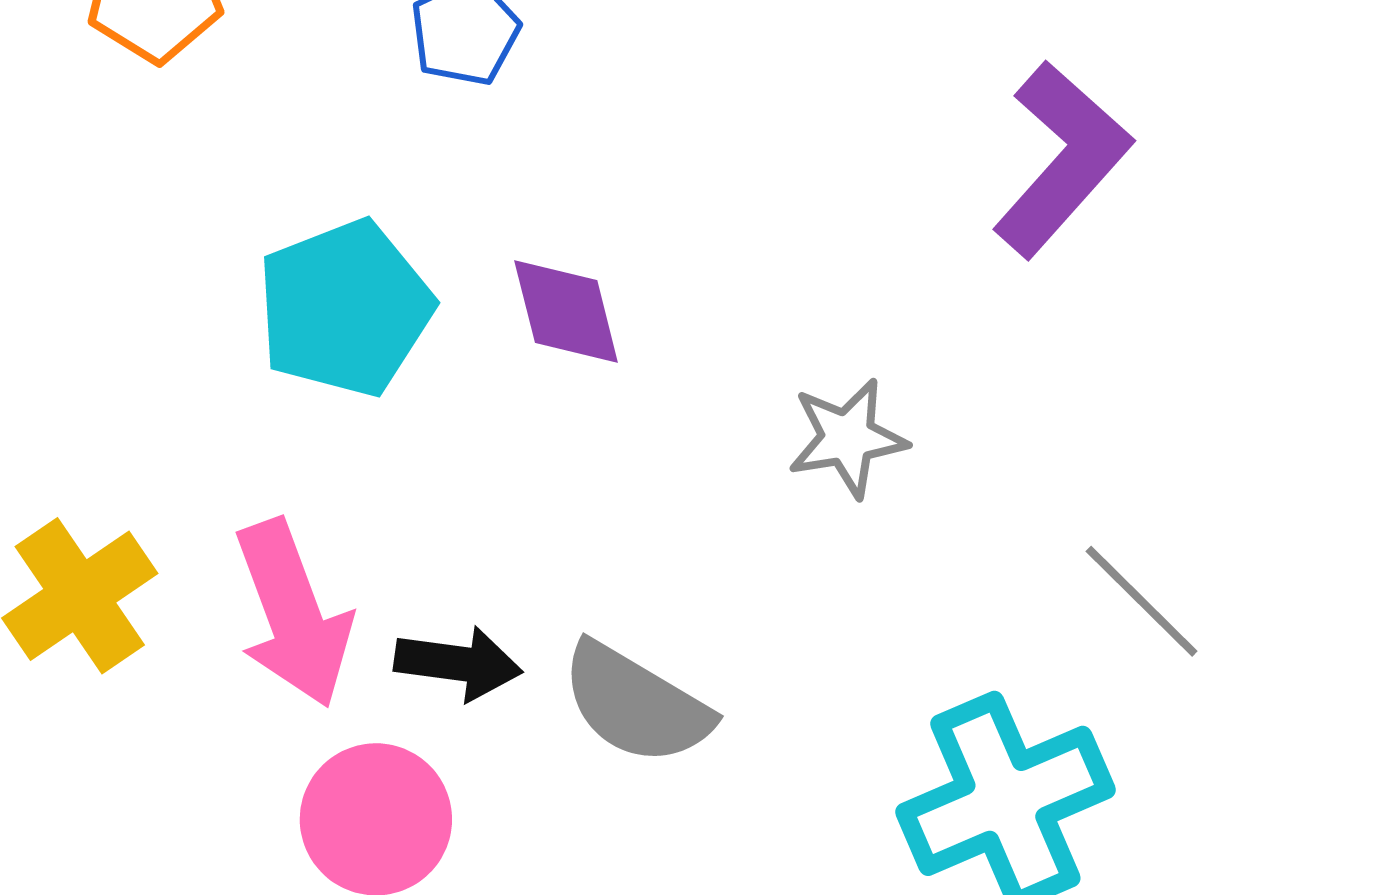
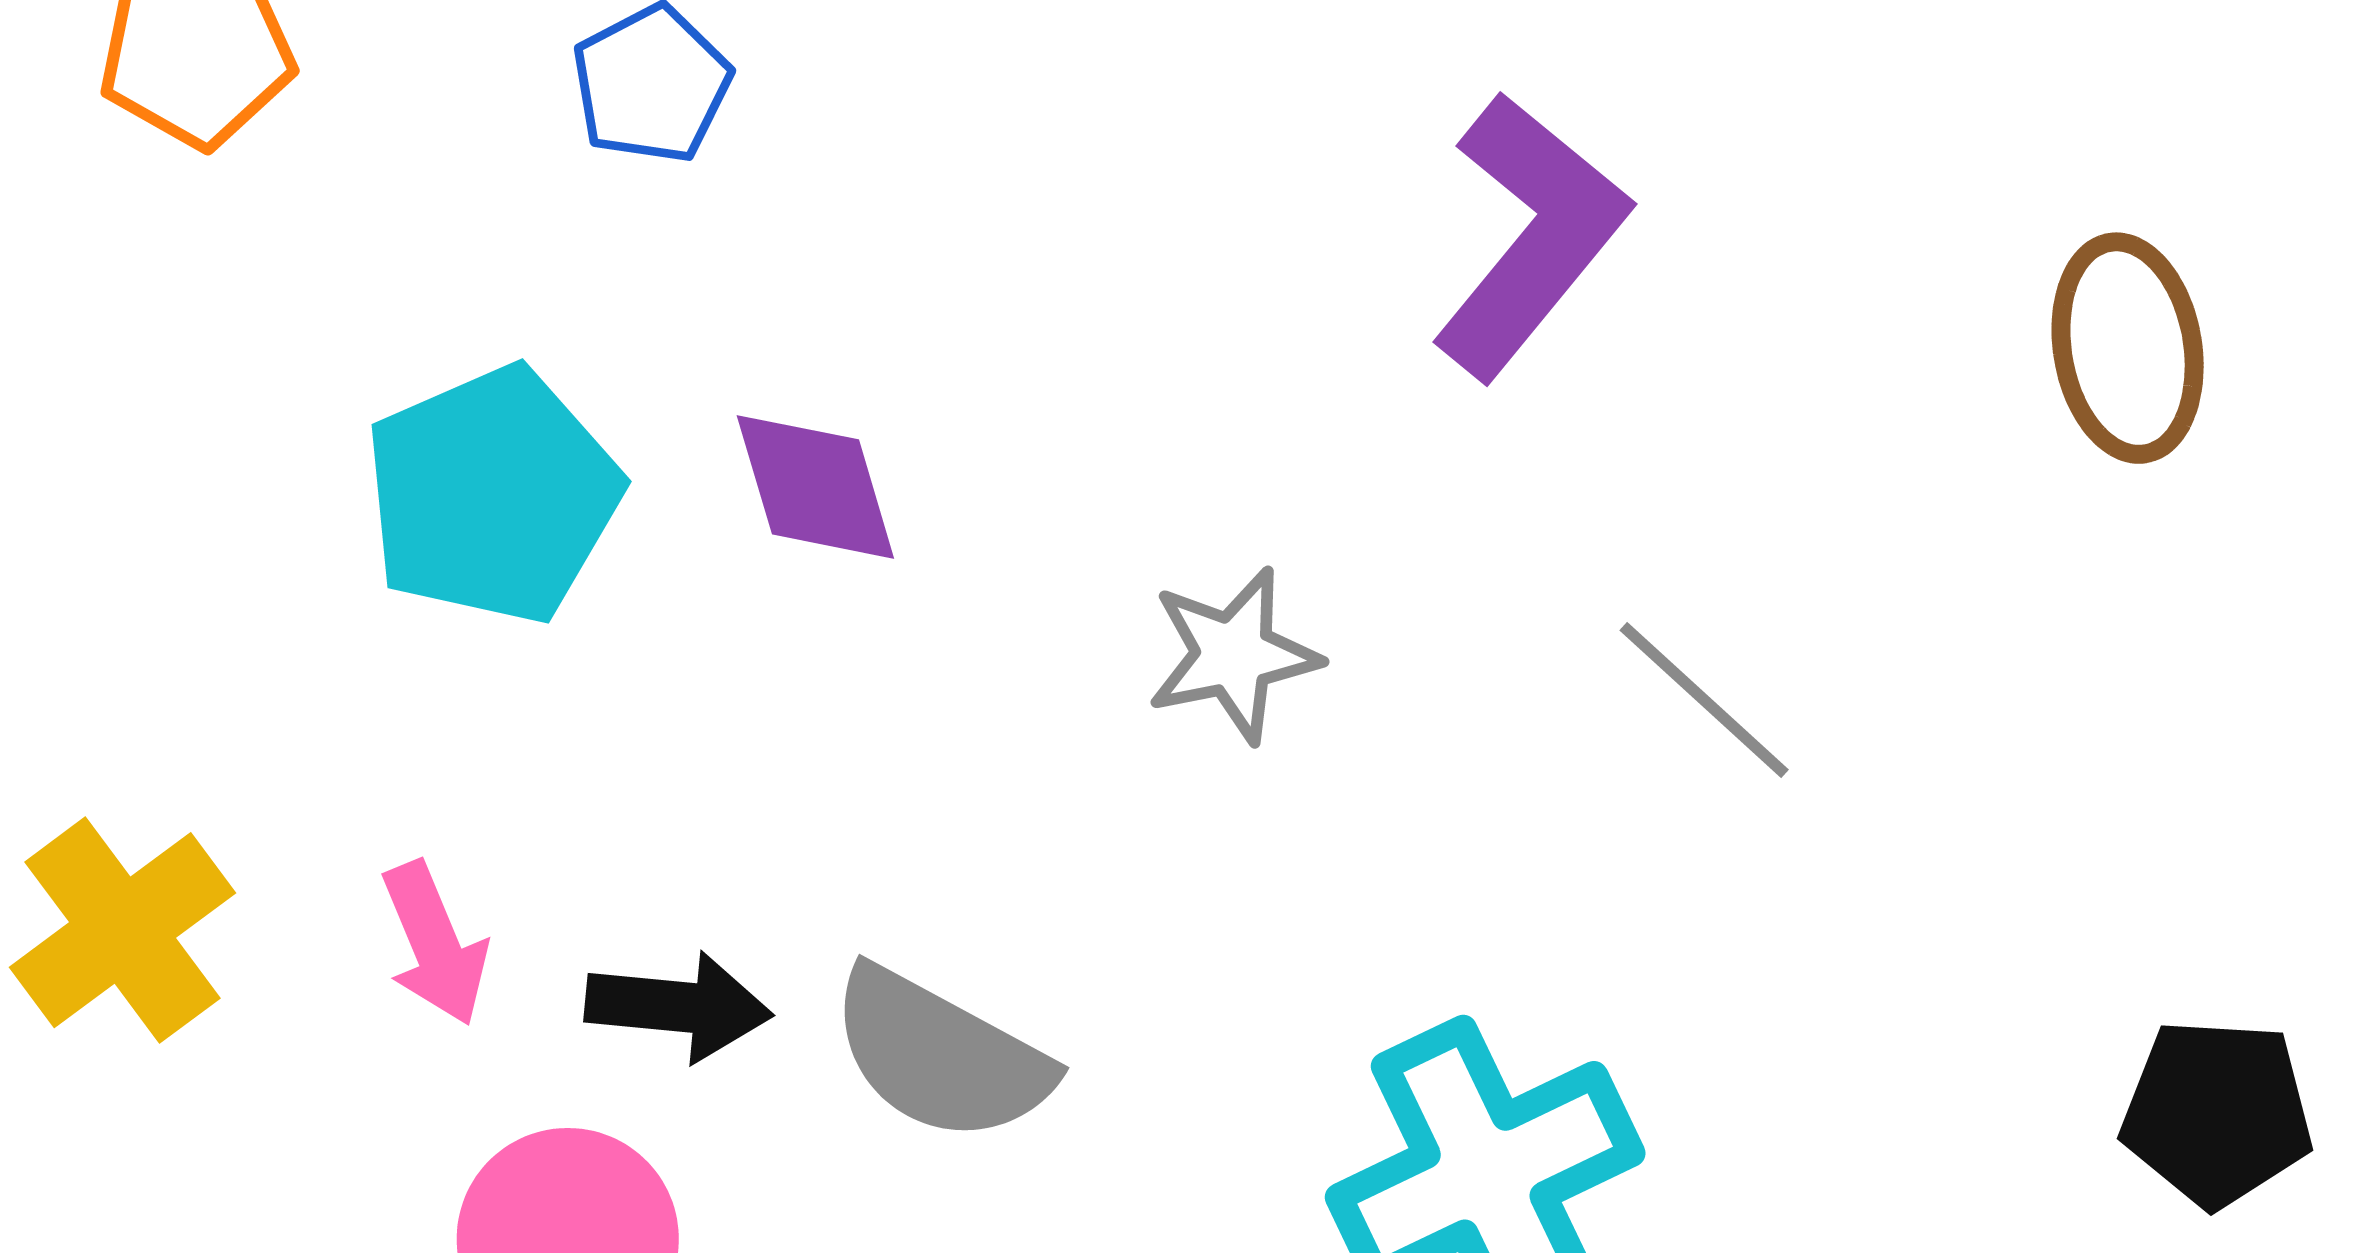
gray line: (1142, 601) -> (1704, 700), moved
pink arrow: (293, 614) -> (435, 944), size x0.6

